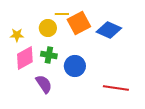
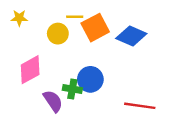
yellow star: (17, 35) -> (19, 18), moved
green cross: (49, 55) -> (72, 89), moved

